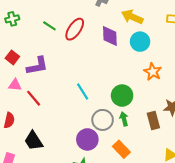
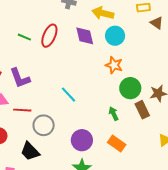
purple L-shape: (37, 66) -> (20, 78), turned 90
orange star: (153, 72) -> (114, 65), moved
green circle: (122, 96) -> (130, 88), moved
red line: (34, 98) -> (22, 110), turned -36
gray circle: (103, 120) -> (44, 125), moved

